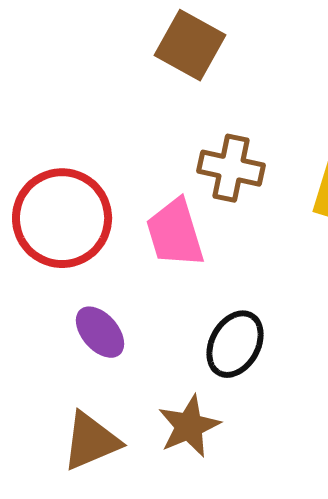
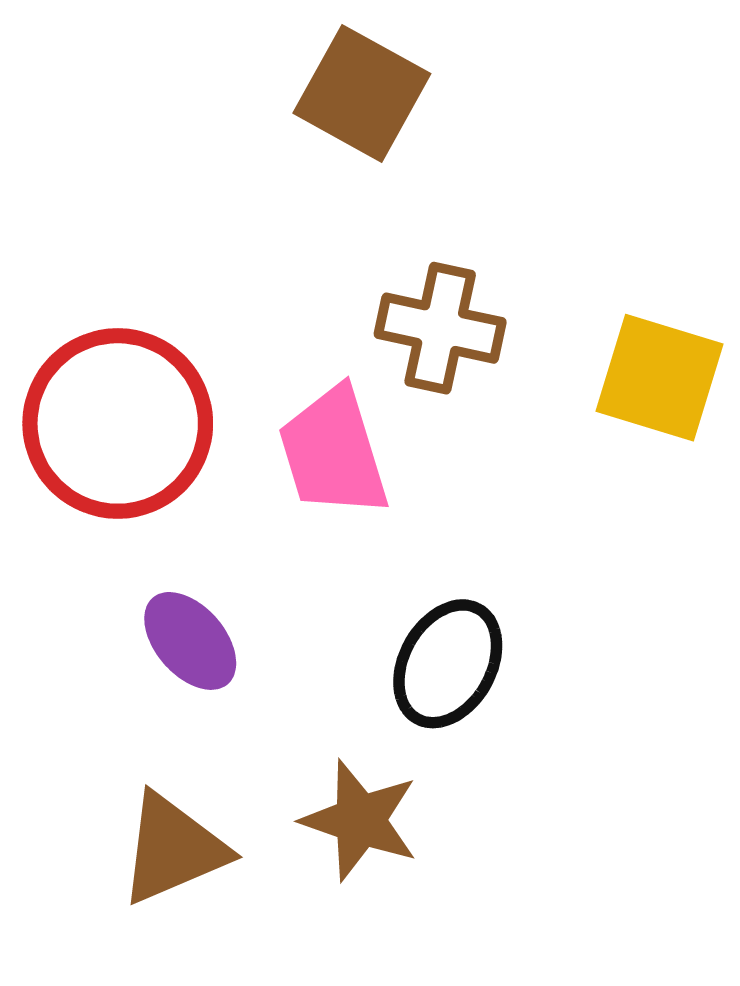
brown star: (189, 426) -> (360, 820), turned -30

